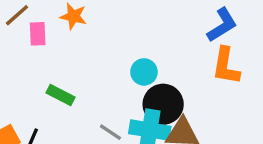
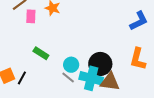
orange L-shape: (226, 66) -> (138, 59), moved
cyan circle: (144, 72) -> (71, 65), moved

